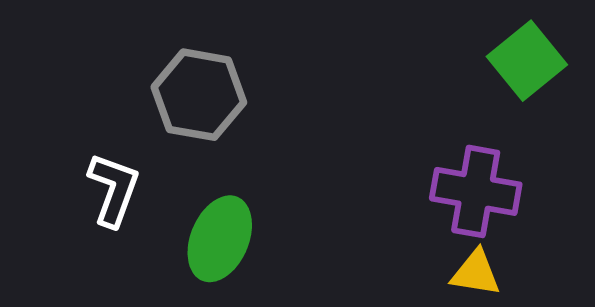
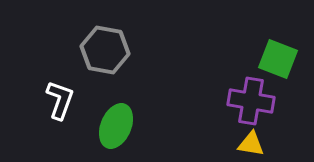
green square: (527, 61) -> (278, 59), moved, turned -30

